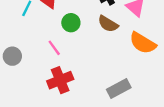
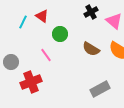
brown semicircle: (108, 24) -> (91, 49), moved
red cross: (60, 80) -> (31, 82), moved

